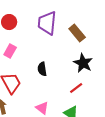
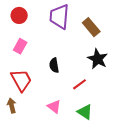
red line: (76, 88) -> (80, 84), moved

